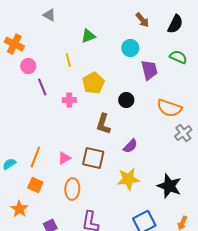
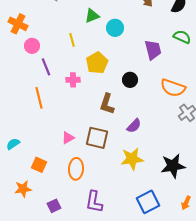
cyan circle: (130, 48) -> (115, 28), moved
orange line: (35, 157) -> (39, 98), moved, turned -35
black star: (169, 186) -> (173, 166), turned -30
orange star: (19, 209) -> (23, 189), turned 30

